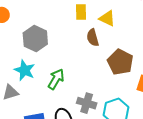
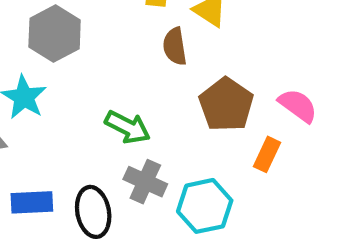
green arrow: (56, 79) -> (128, 127), moved, turned 80

